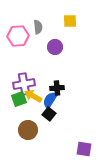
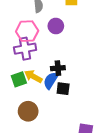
pink hexagon: (18, 36) -> (27, 31), moved
purple cross: (24, 84) -> (25, 49), moved
black square: (49, 114) -> (63, 89), moved, turned -32

